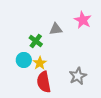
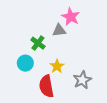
pink star: (83, 20) -> (71, 17), moved
yellow star: (40, 63) -> (57, 66), moved

